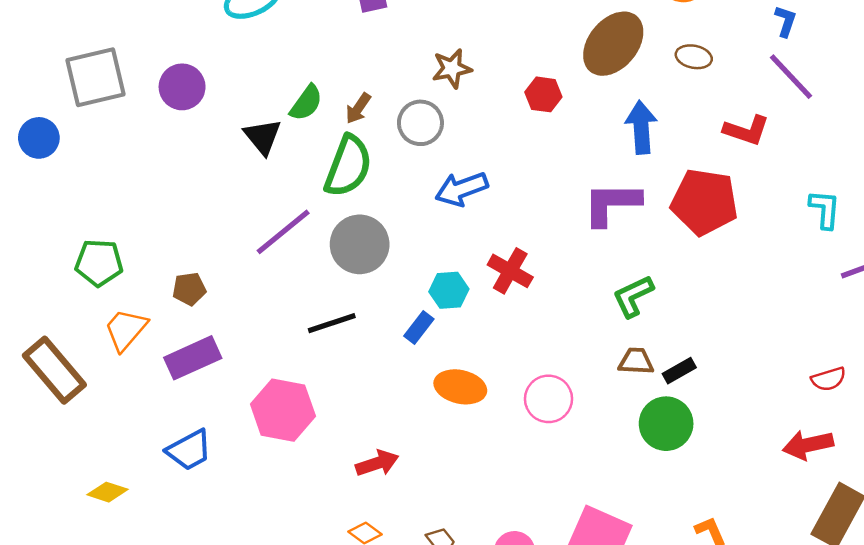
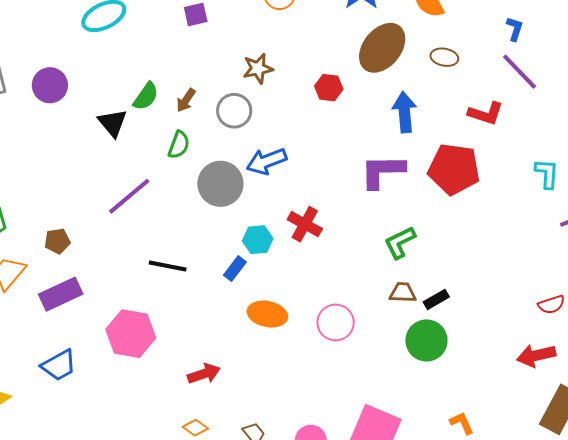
green semicircle: (348, 166) -> (179, 145), size x0.6
gray circle: (360, 244) -> (220, 184), moved
black line: (332, 323) -> (168, 266), turned 30

